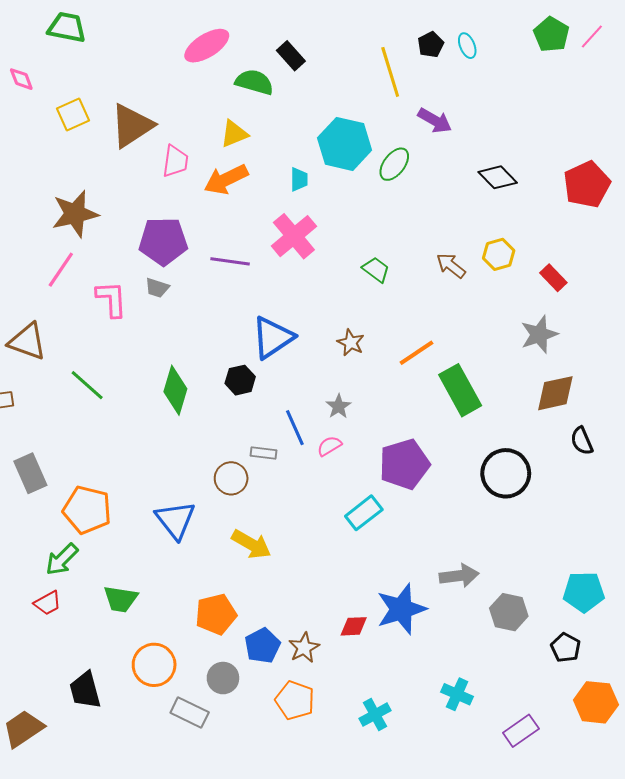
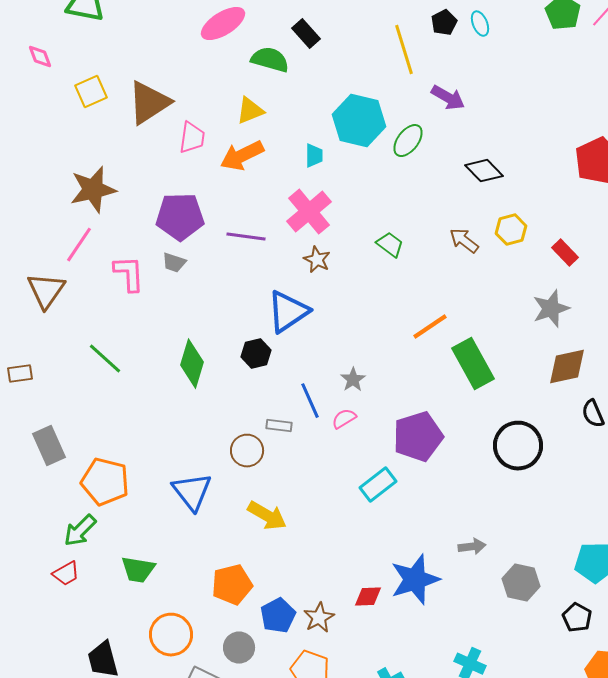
black diamond: (498, 177) -> (484, 171), moved
brown triangle: (27, 342) -> (46, 291), moved, turned 45
brown star: (351, 343) -> (317, 260), moved
gray arrow: (459, 576) -> (472, 547), size x0.7

